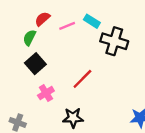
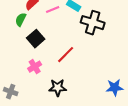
black square: (35, 64) -> (36, 39), moved

